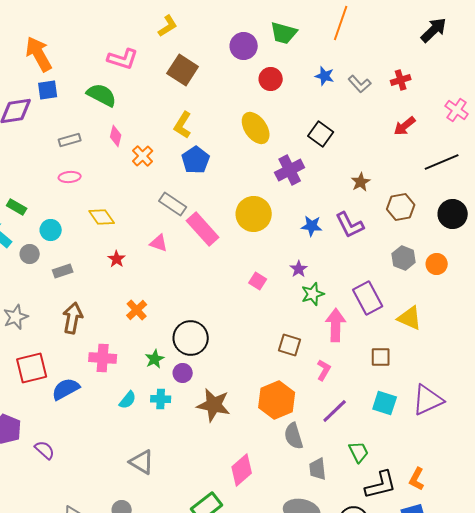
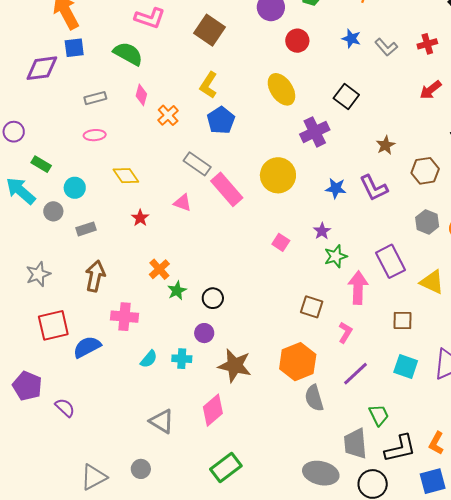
black circle: (191, 338) -> (213, 298), size x0.6
green star: (155, 359) -> (177, 291), moved
gray trapezoid: (318, 469) -> (355, 444), moved, size x1.4
pink diamond: (242, 470) -> (213, 410), moved

